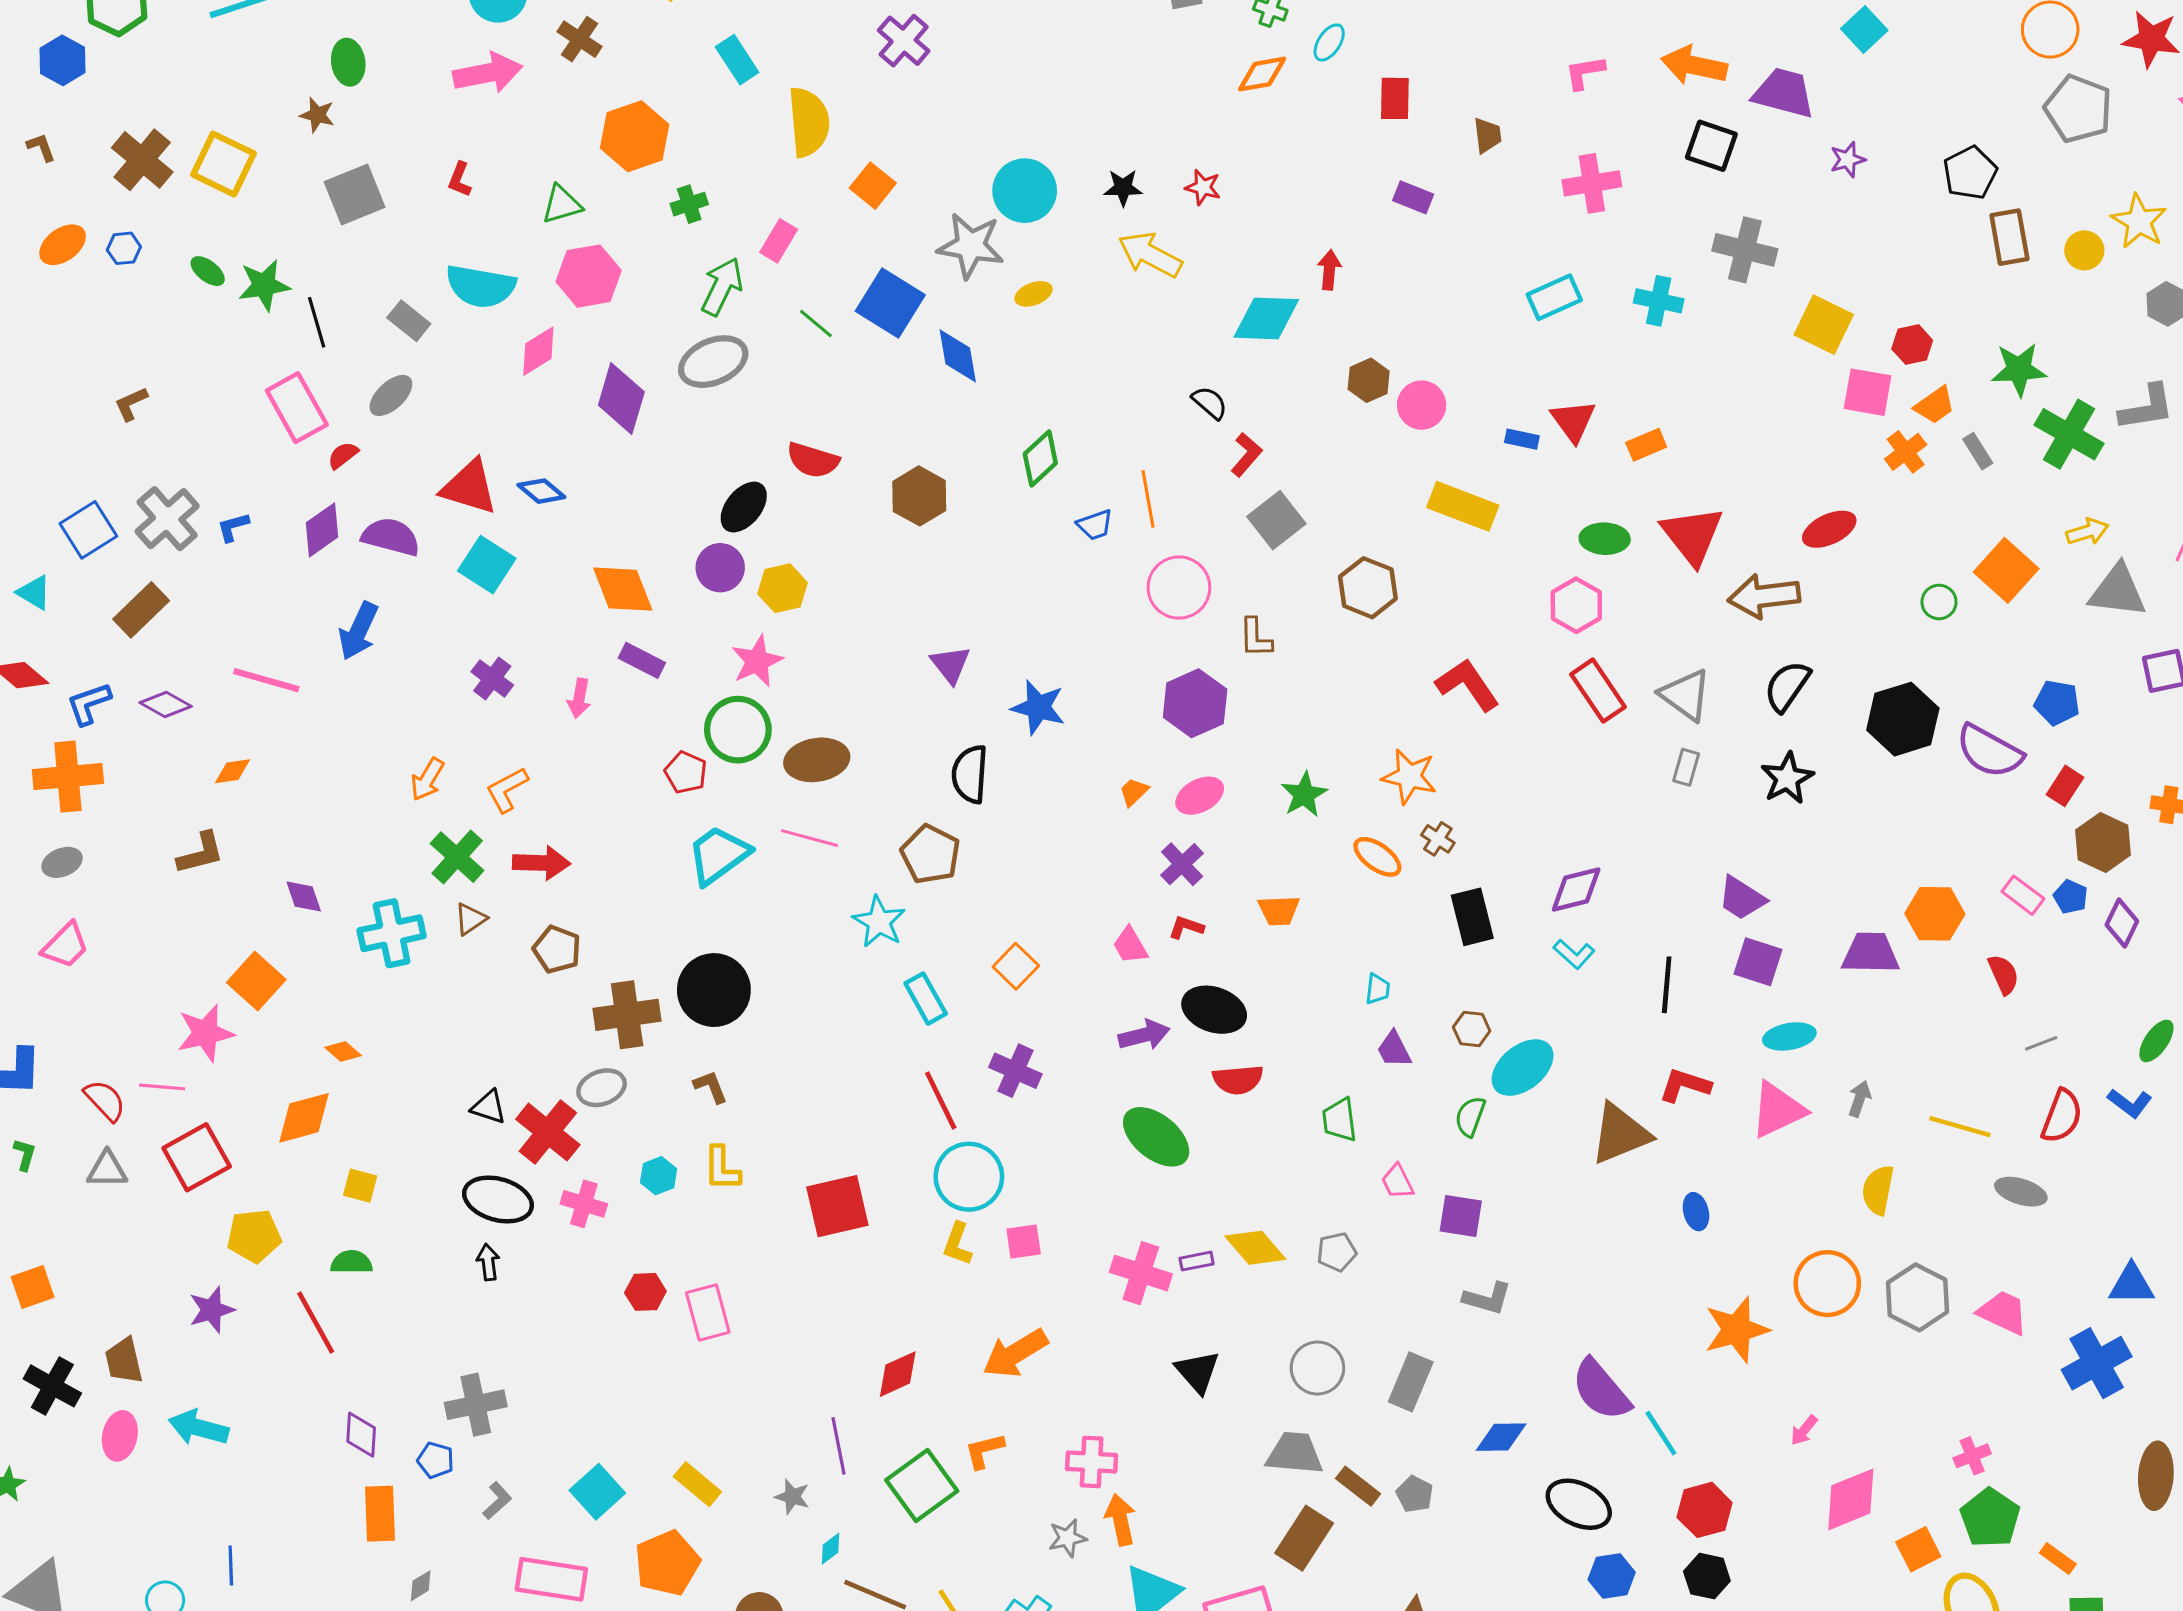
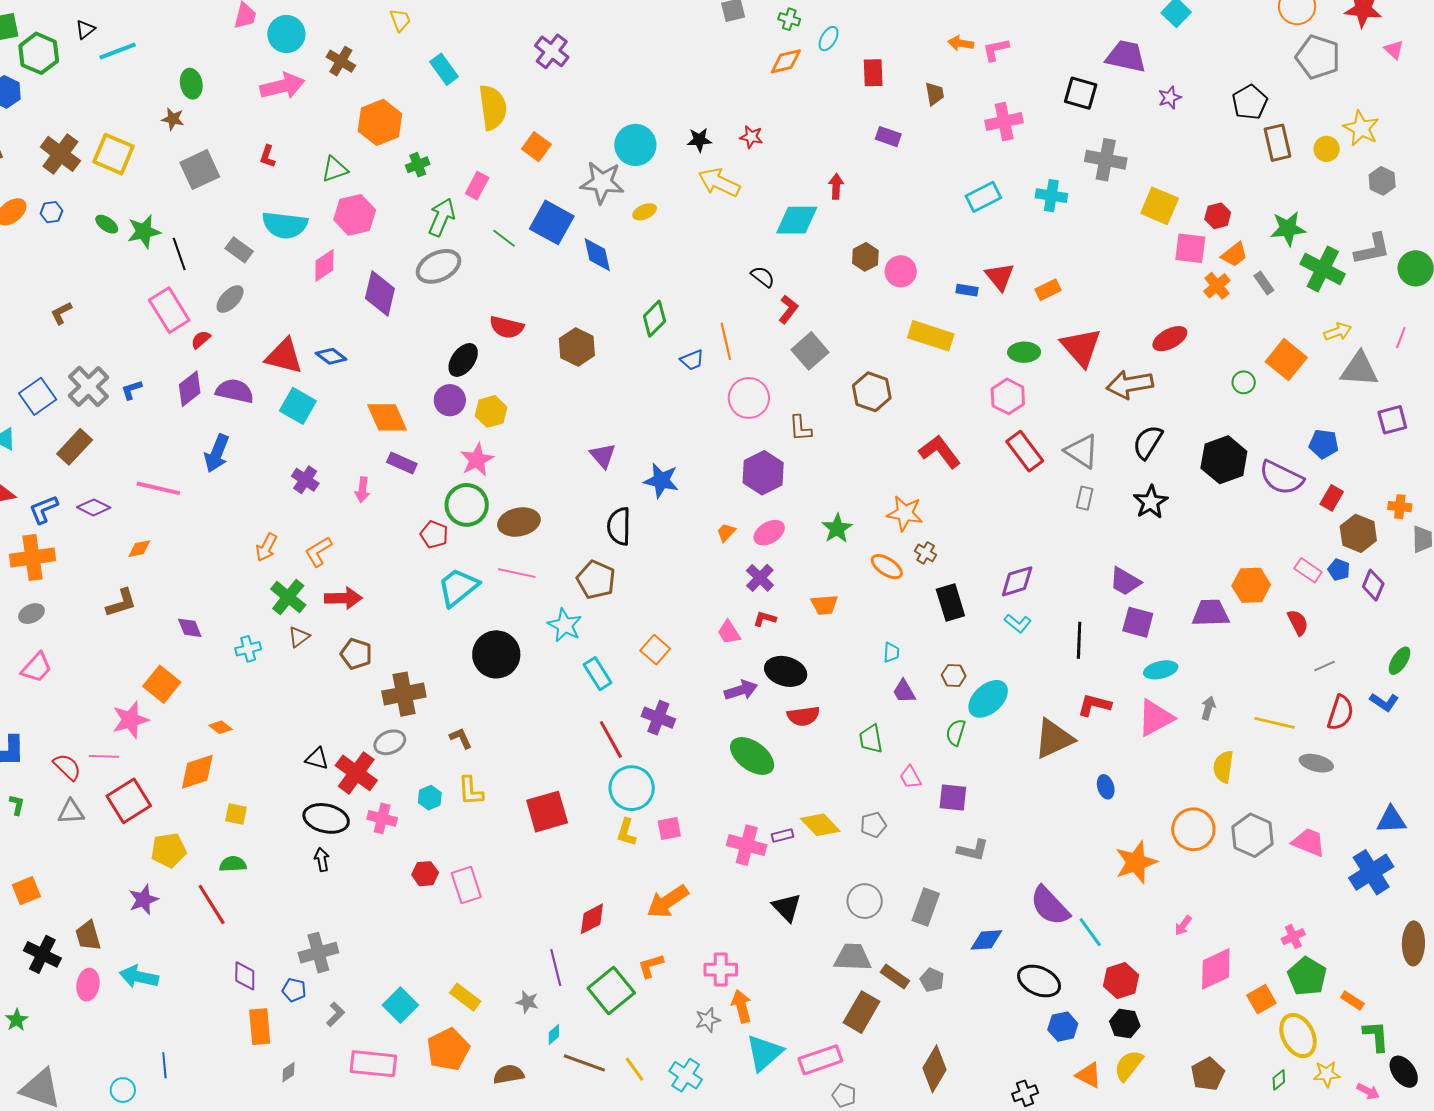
orange arrow: (1694, 65) -> (961, 43), moved, size x0.6
cyan cross: (392, 933) -> (248, 649), size x0.6
black circle: (714, 990) -> (496, 654), moved

